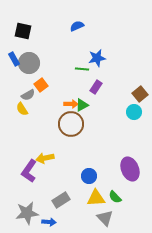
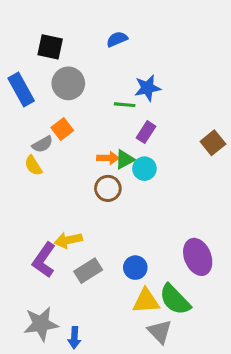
black square: (23, 31) -> (50, 47), moved
blue rectangle: (14, 59) -> (21, 89), size x1.5
gray circle: (29, 63) -> (68, 83), moved
cyan circle: (134, 112) -> (144, 169), moved
brown circle: (71, 124) -> (108, 188), size x0.7
green semicircle: (115, 197) -> (175, 300), size x1.6
gray rectangle: (61, 200) -> (88, 271), moved
blue arrow: (49, 222) -> (74, 338), turned 88

